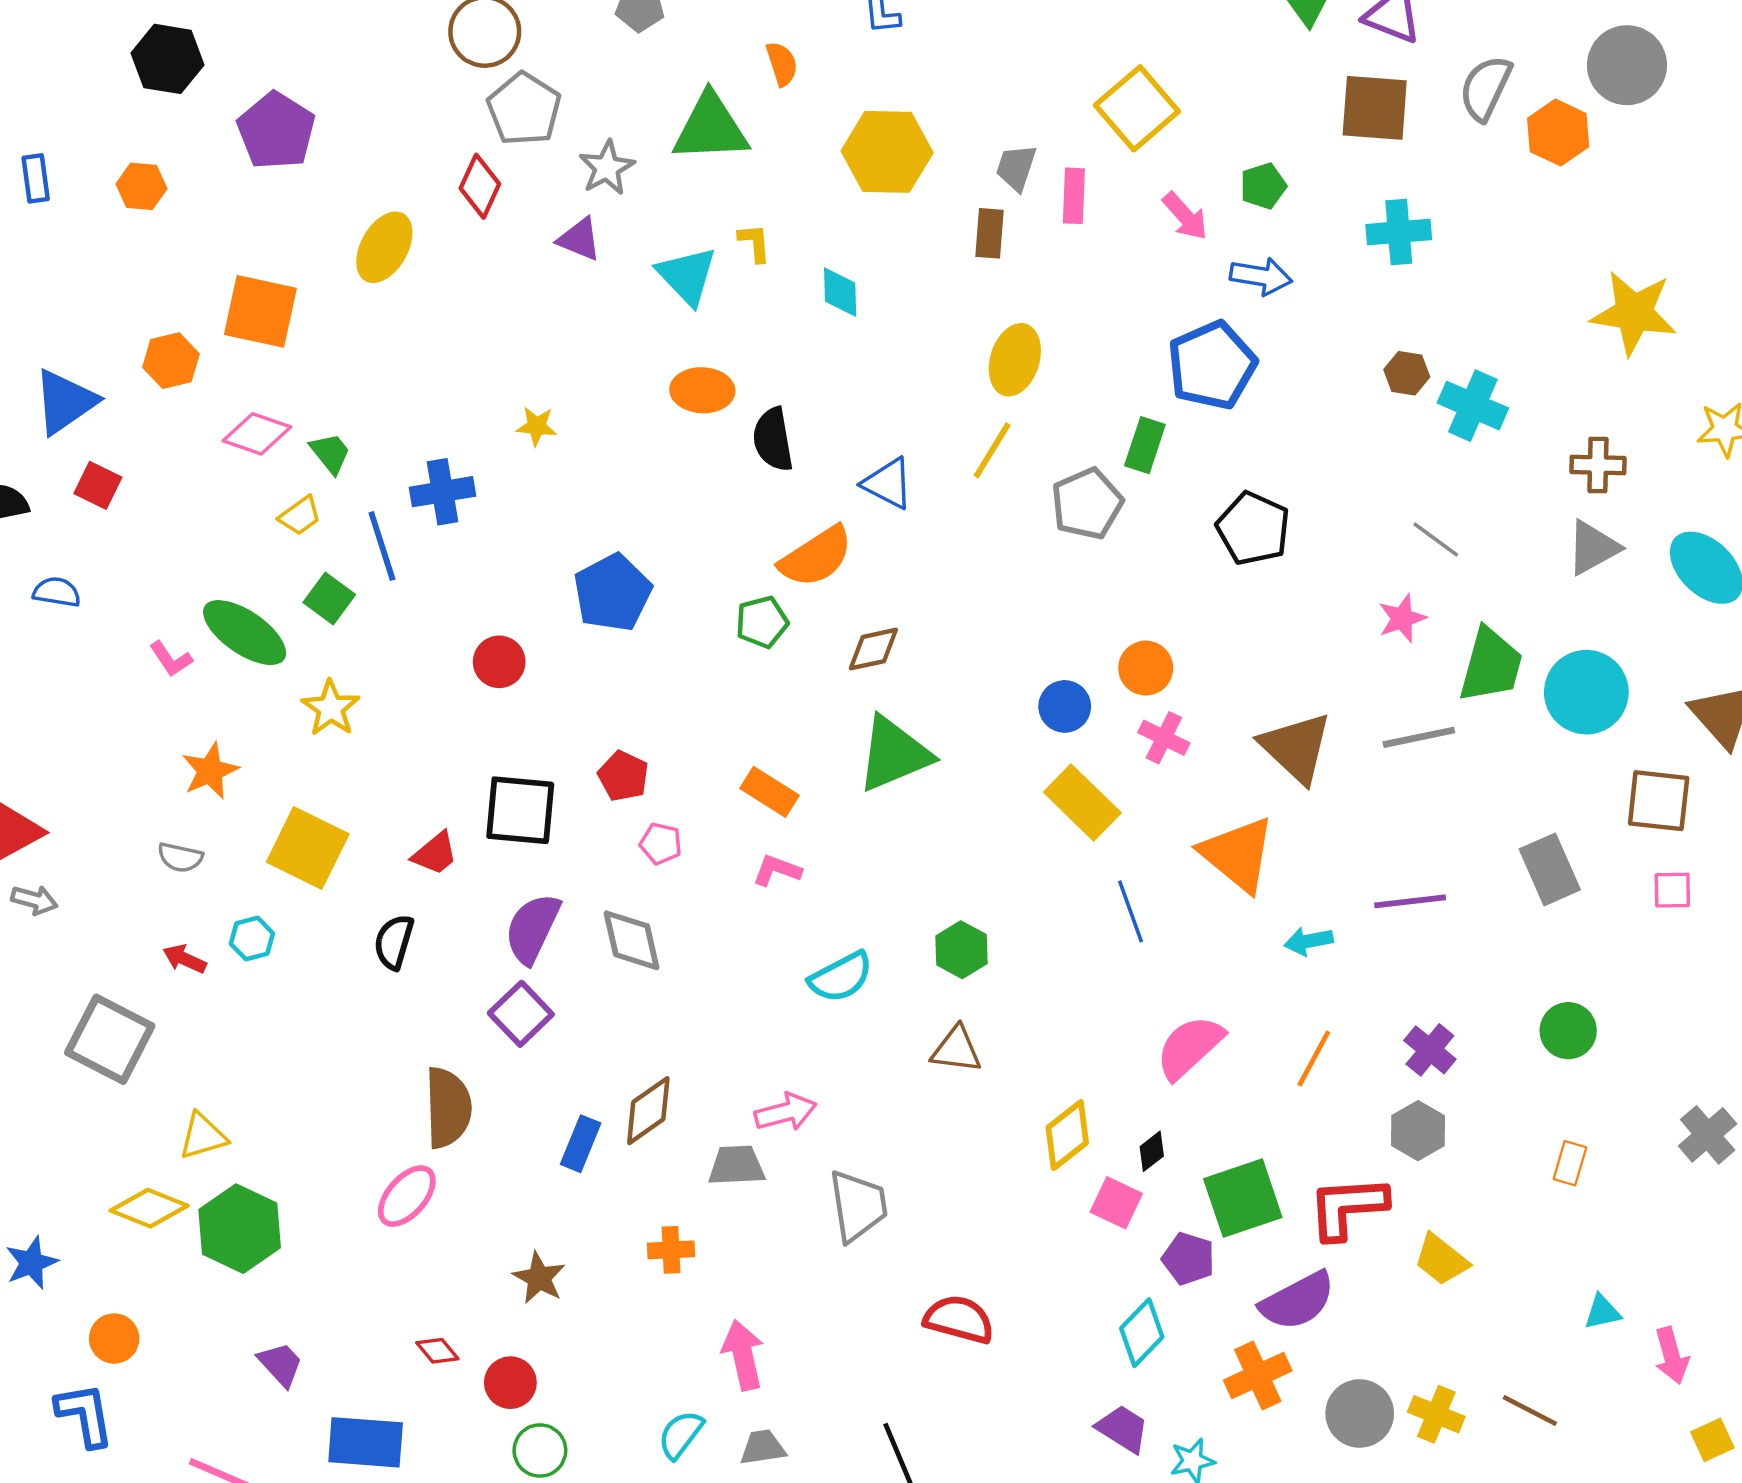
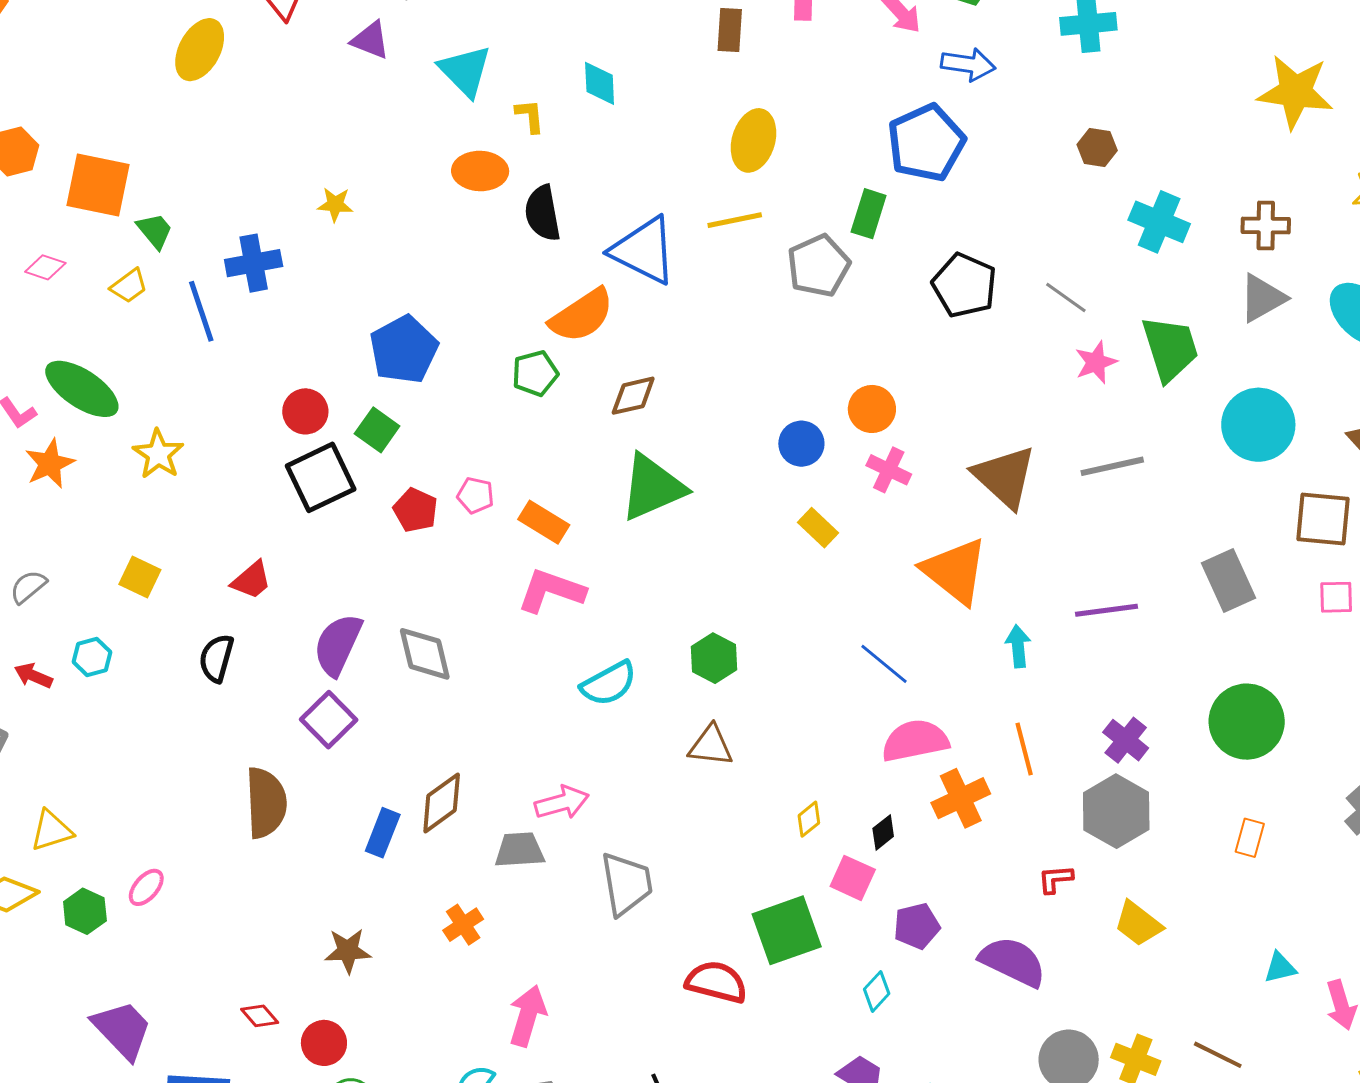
yellow L-shape: (755, 243) -> (530, 116), moved
orange square: (260, 311) -> (98, 185), moved
cyan cross: (1473, 406) -> (1159, 222), moved
pink diamond: (257, 434) -> (45, 267), moved, size x0.7
yellow line: (992, 450) -> (735, 220), turned 48
blue triangle: (888, 483) -> (644, 250), size x1.5
gray line: (1436, 540) -> (1066, 297), moved
green square: (329, 598) -> (377, 430), moved
green trapezoid: (1491, 665) -> (1170, 348), moved, turned -32
orange star: (210, 771) -> (50, 464), moved
yellow rectangle: (1082, 802) -> (818, 528), size x0.6
black square: (520, 810) -> (321, 477), moved, turned -30
pink pentagon: (661, 843) -> (475, 495), moved
yellow square: (308, 848) -> (140, 577), size x0.6
gray semicircle: (180, 857) -> (28, 587), turned 129
pink L-shape: (777, 870) -> (551, 591), size x1.6
blue line: (1131, 911) -> (884, 664), moved, turned -30
cyan arrow: (1309, 941) -> (1018, 646), turned 96
green circle: (1568, 1031) -> (1247, 722), size x1.5
pink semicircle: (1190, 1047) -> (915, 741), turned 32
orange line: (1314, 1059) -> (1024, 749), turned -42
gray hexagon: (1418, 1131) -> (1116, 811), size x1.4
yellow diamond: (1067, 1135) -> (809, 819), size x0.6
pink ellipse: (407, 1196) -> (146, 887), moved, size x0.7
green square: (1243, 1198) -> (787, 930), moved
red L-shape: (1347, 1207) -> (1055, 879), size x0.5
green hexagon: (240, 1229) -> (85, 911), size x0.6
orange cross: (671, 1250) -> (463, 925), turned -30
purple pentagon: (1188, 1259) -> (917, 926), turned -30
brown star: (539, 1278) -> (348, 951), turned -30
purple semicircle: (1298, 1301) -> (1013, 962), turned -126
cyan diamond: (1142, 1333) -> (877, 991), size x0.7
pink arrow: (743, 1355) -> (527, 1016), turned 30
purple trapezoid: (280, 1364) -> (122, 1030), size x1.5
orange cross: (1258, 1375) -> (961, 798), moved

